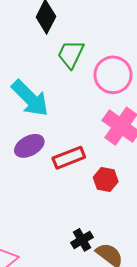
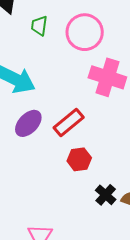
green trapezoid: (71, 54) -> (39, 26), size x0.7
red hexagon: (106, 180) -> (79, 159), moved

